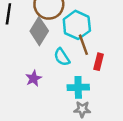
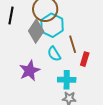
cyan hexagon: (77, 25) -> (52, 25), moved
purple star: (34, 78) -> (30, 71), size x1.5

